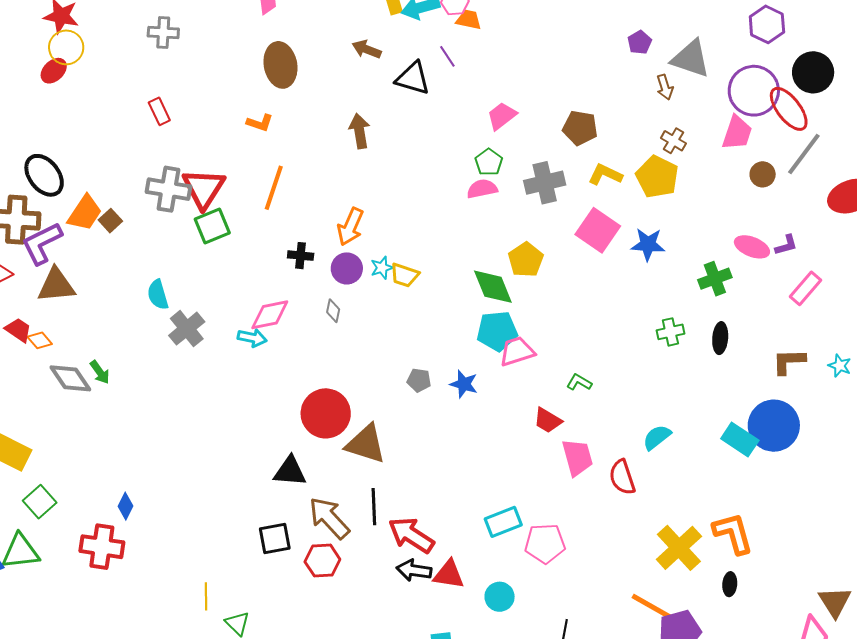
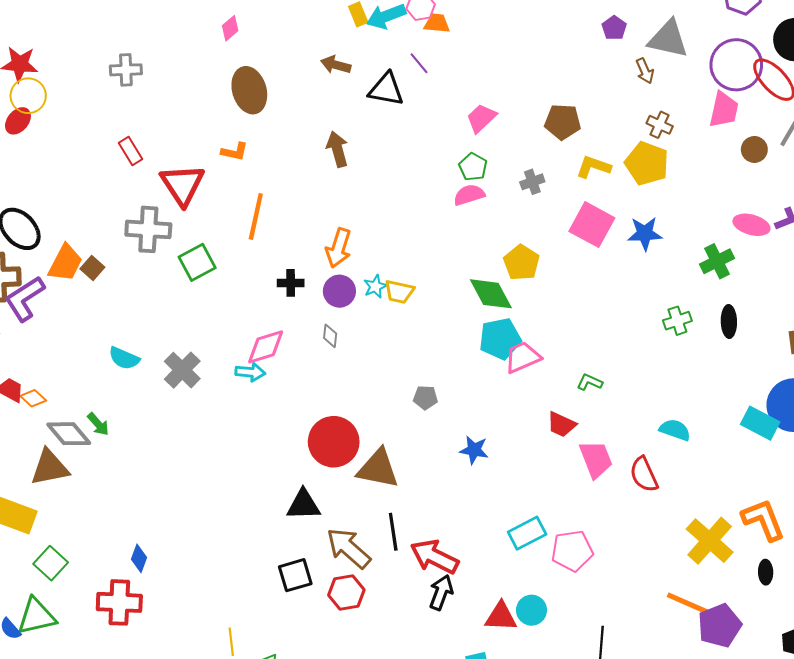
gray cross: (545, 183) -> (532, 182), size x0.6
red triangle: (204, 188) -> (182, 185), moved
brown triangle: (56, 285) -> (50, 467), moved
cyan semicircle: (158, 295) -> (124, 358), moved, turned -44
blue star: (464, 384) -> (474, 450), moved
cyan semicircle: (657, 437) -> (675, 430), turned 64
black arrow: (414, 570) -> (441, 592), turned 108
red triangle: (449, 574) -> (501, 617), moved

